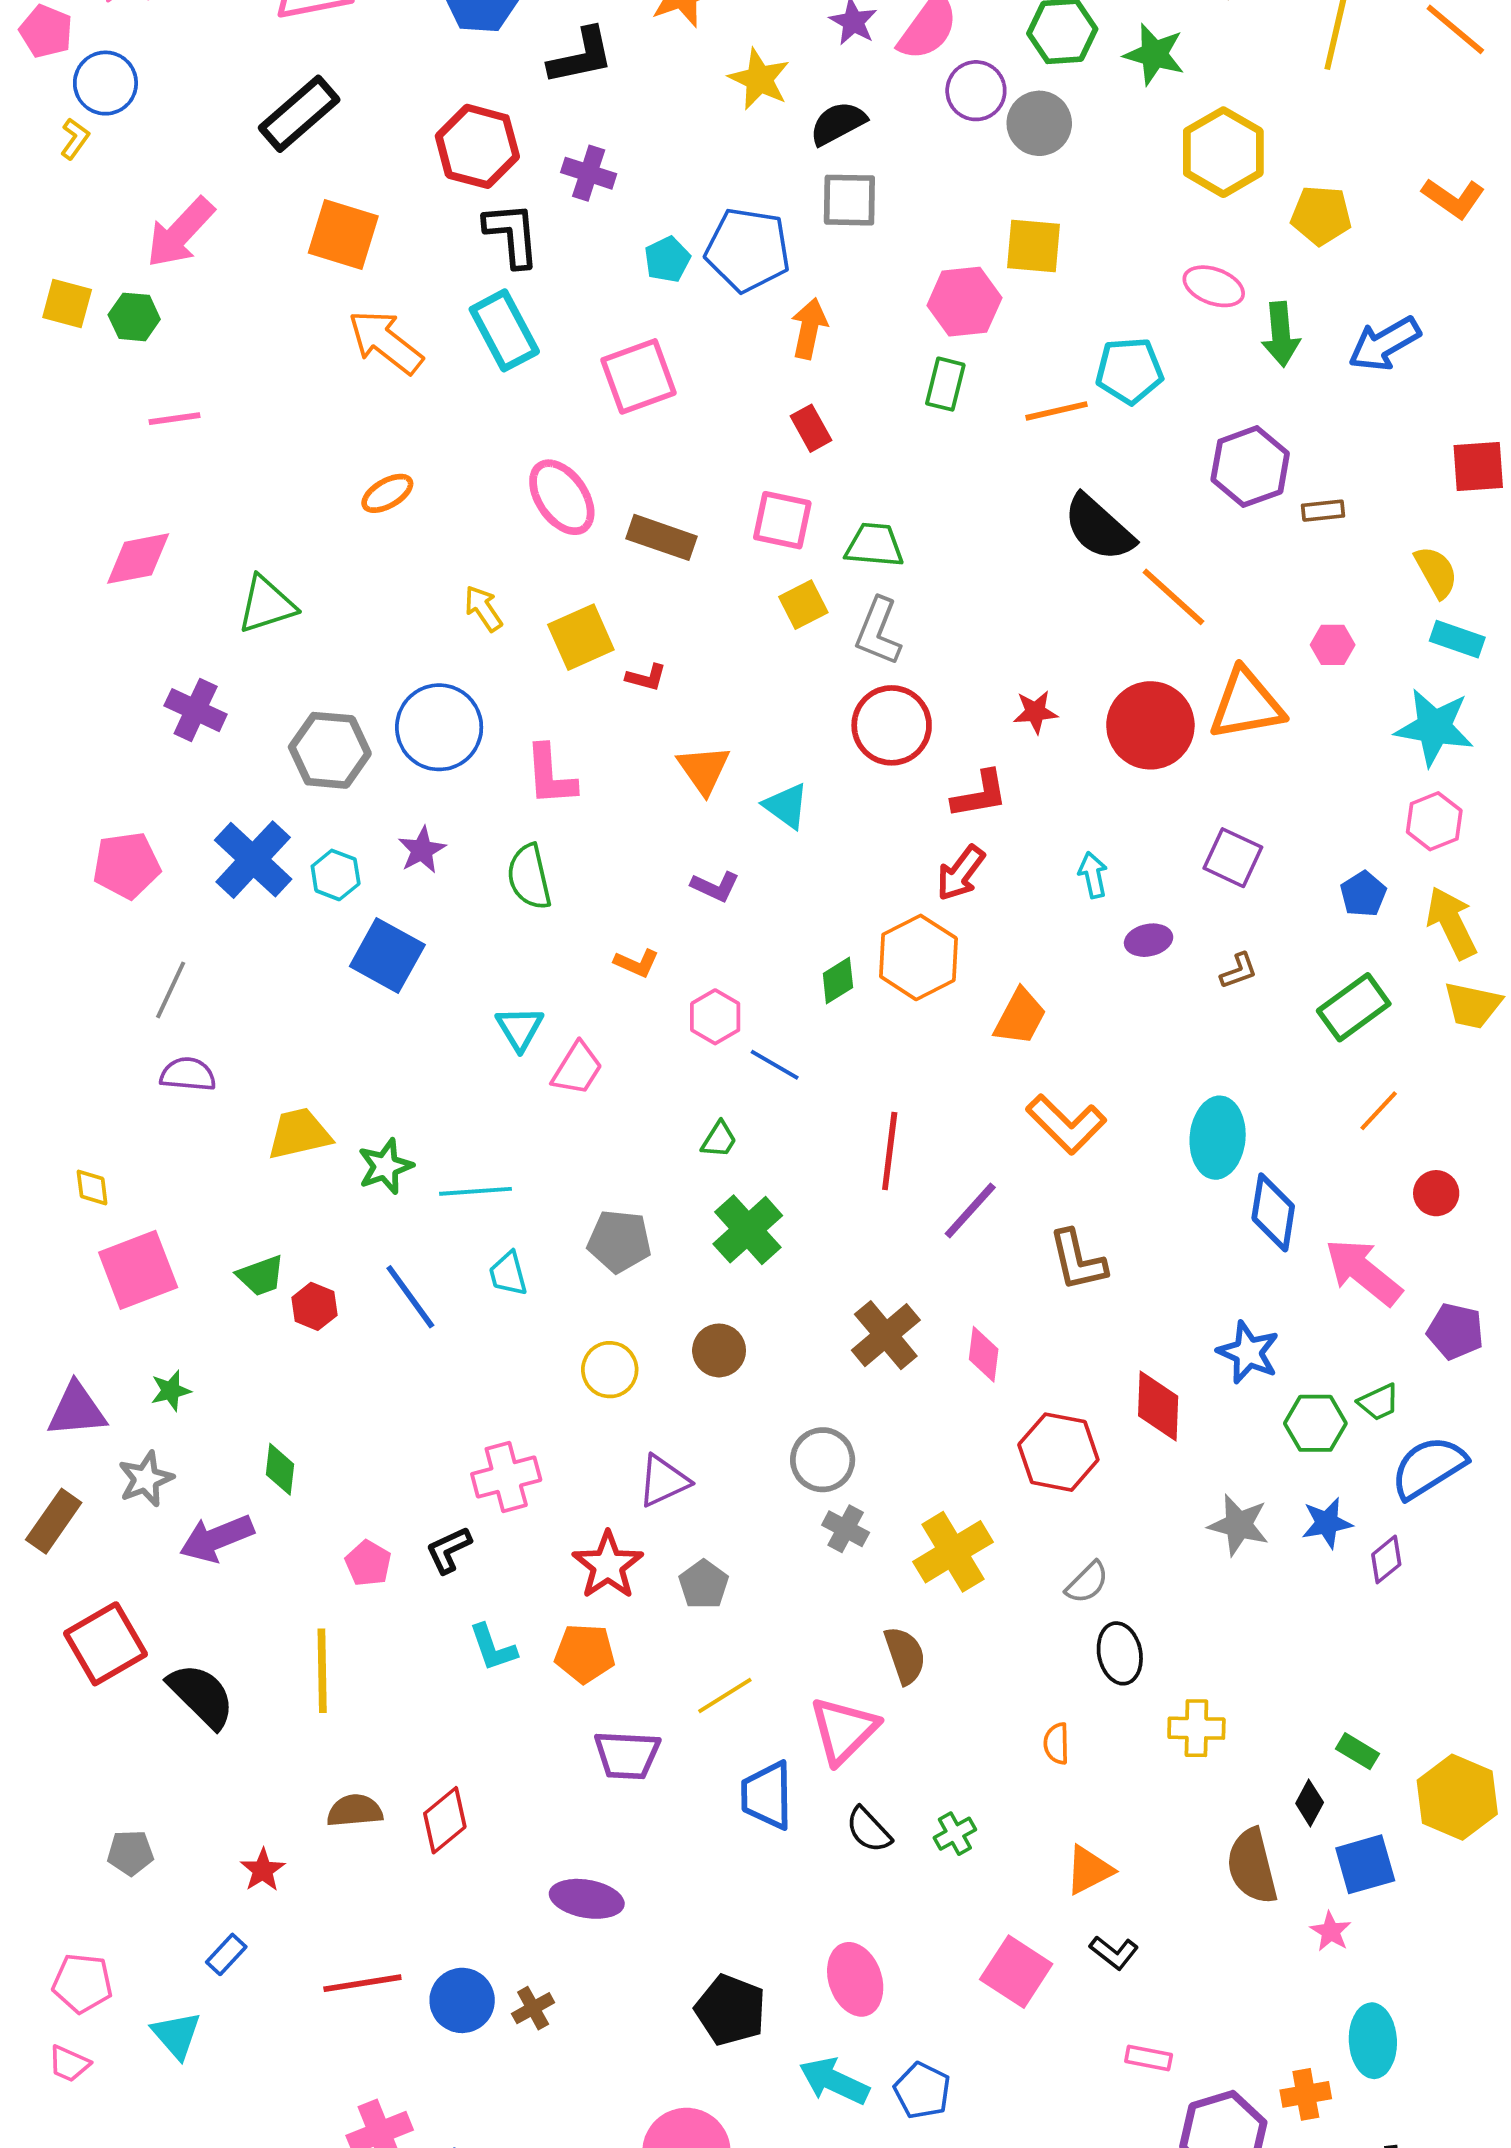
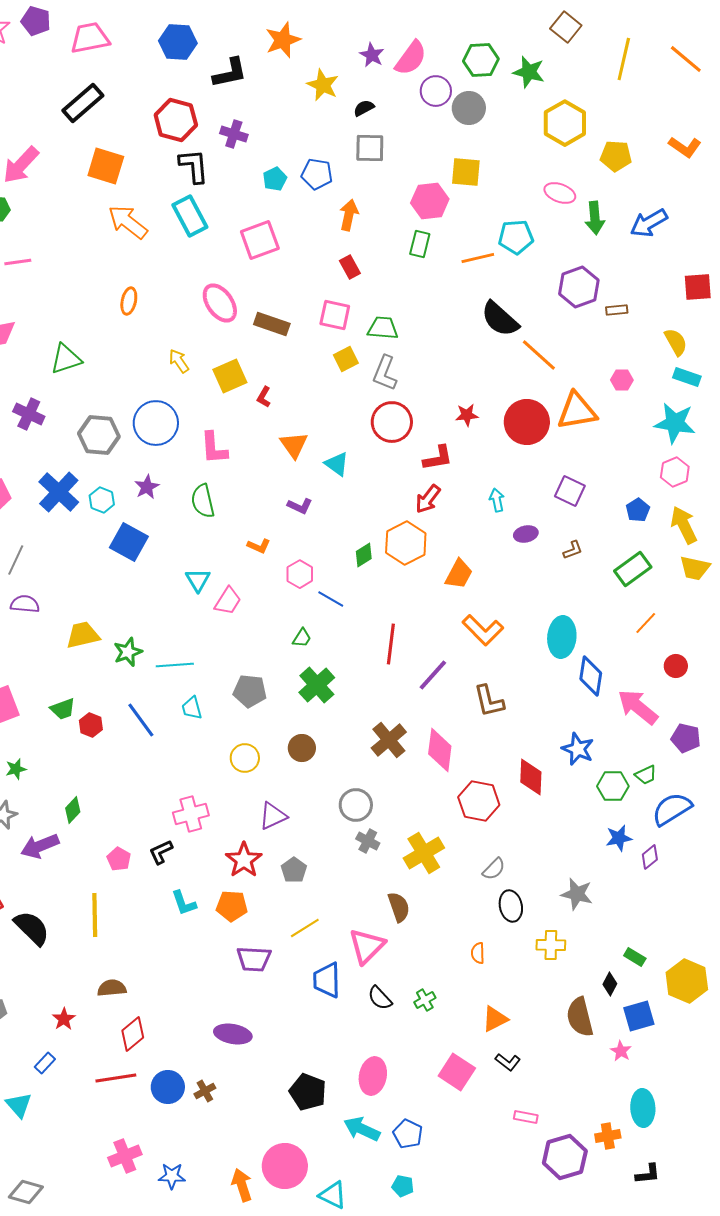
black semicircle: (838, 123) -> (364, 108), size x0.7
blue pentagon: (748, 250) -> (317, 174), size x0.7
orange ellipse: (387, 493) -> (129, 301), turned -48
red L-shape: (646, 677) -> (264, 397), turned 105
pink diamond: (984, 1354) -> (440, 750), size x1.5
green diamond: (280, 1469) -> (73, 810), turned 36
gray star: (1239, 1525) -> (577, 894), moved
red diamond: (445, 1820) -> (133, 1034), moved
pink ellipse: (855, 1979) -> (373, 1076), turned 30

